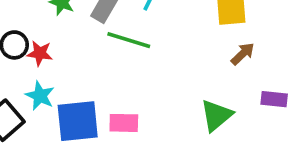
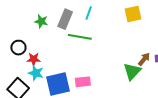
red star: (40, 53) -> (34, 59), moved
brown arrow: (243, 54) -> (144, 59), moved

